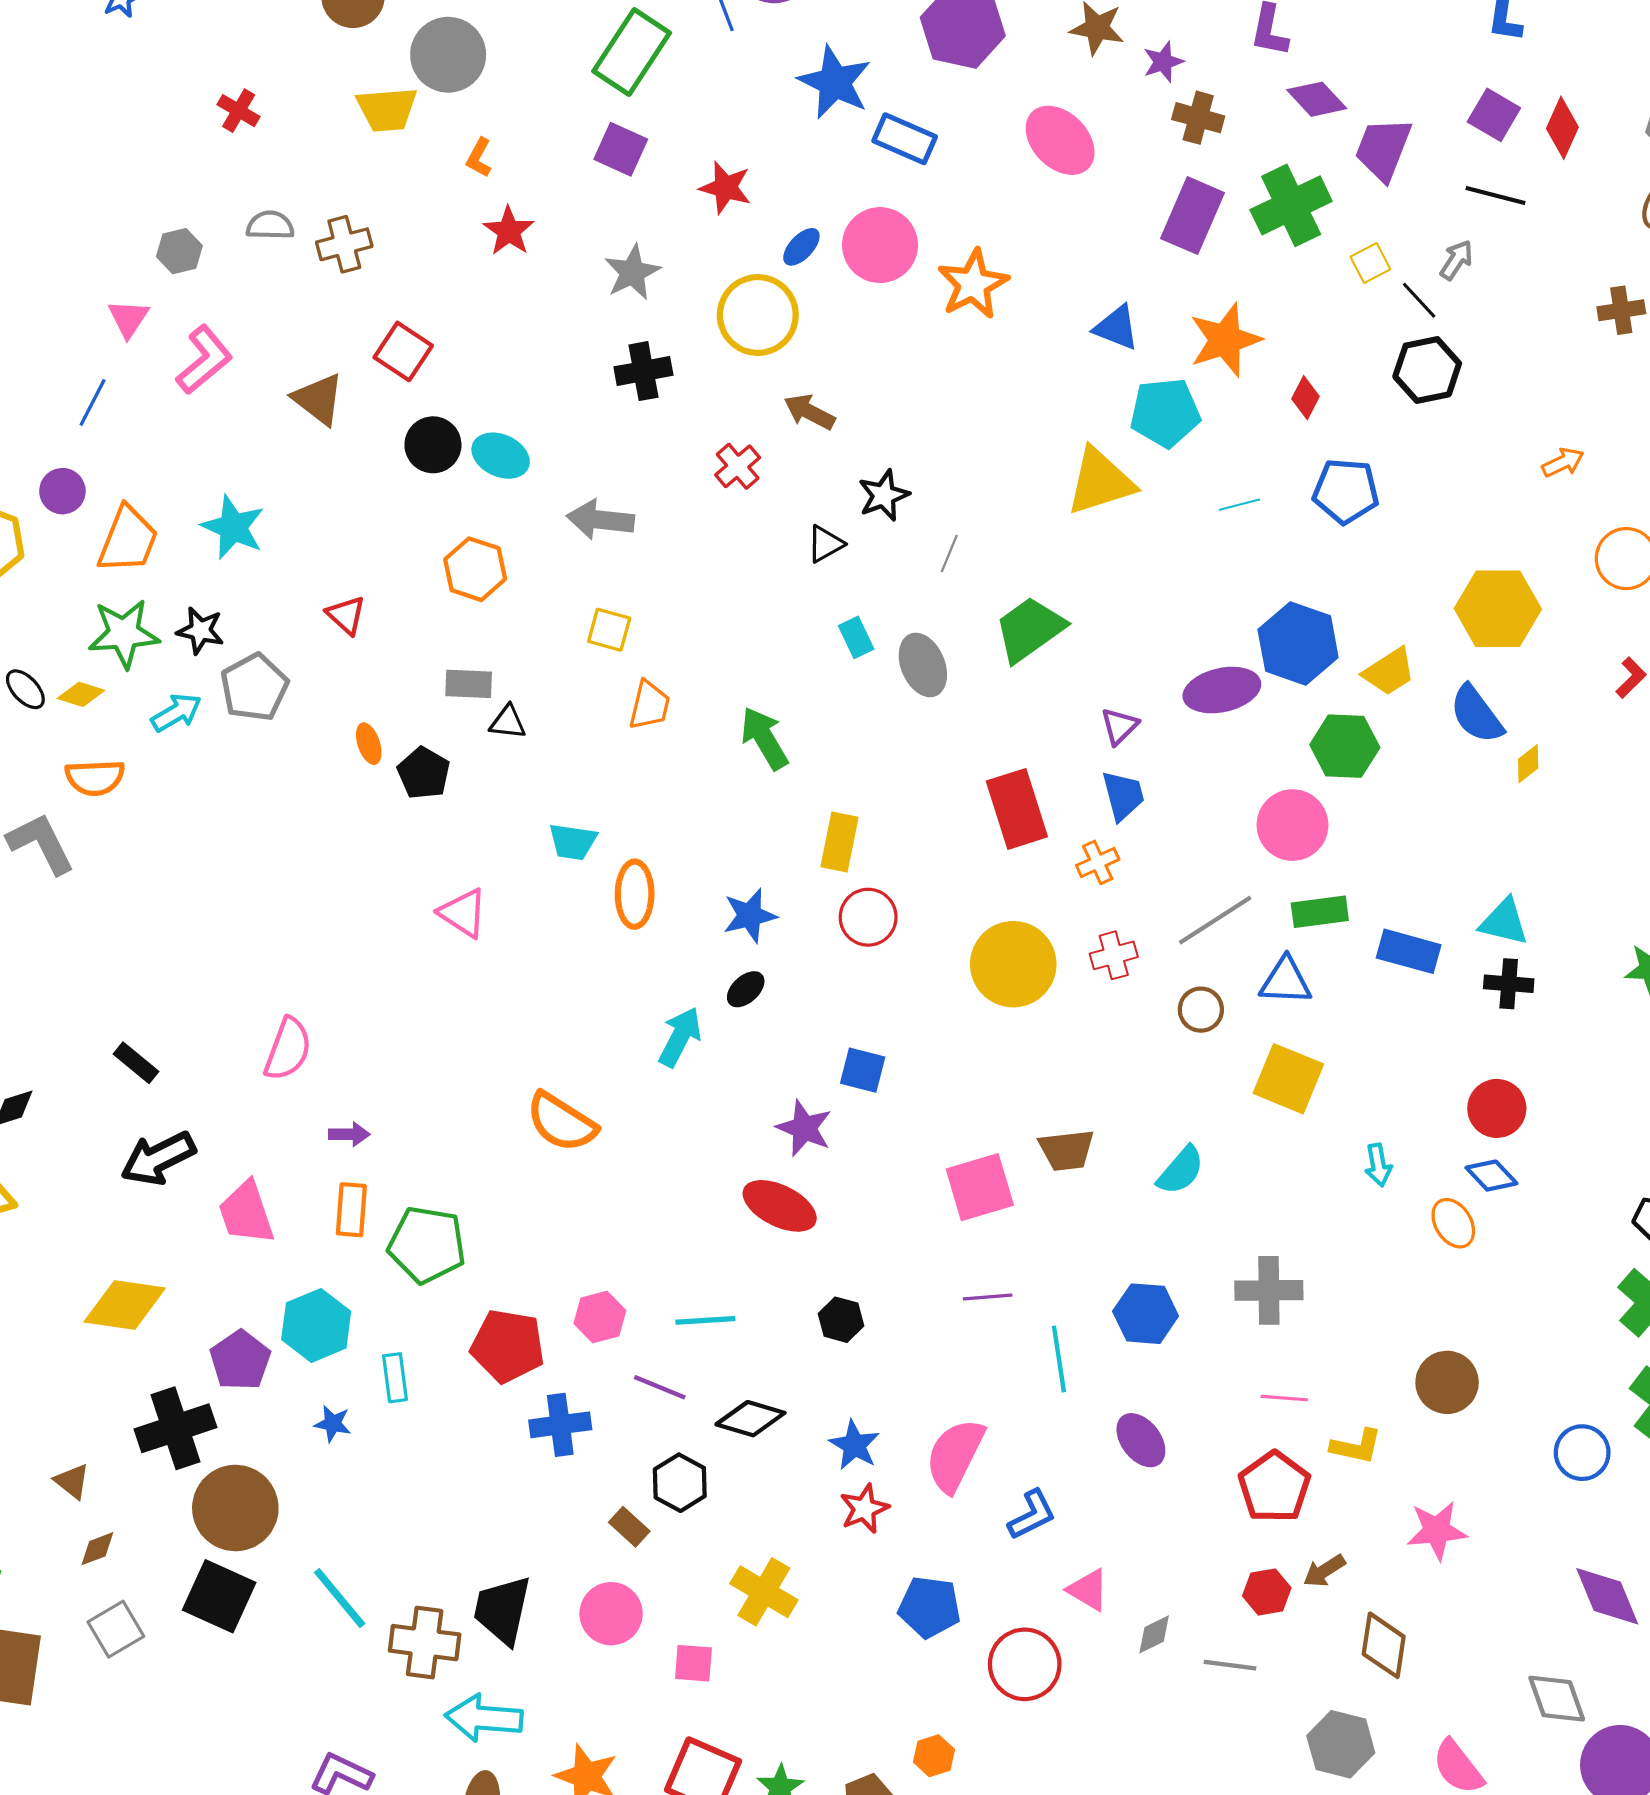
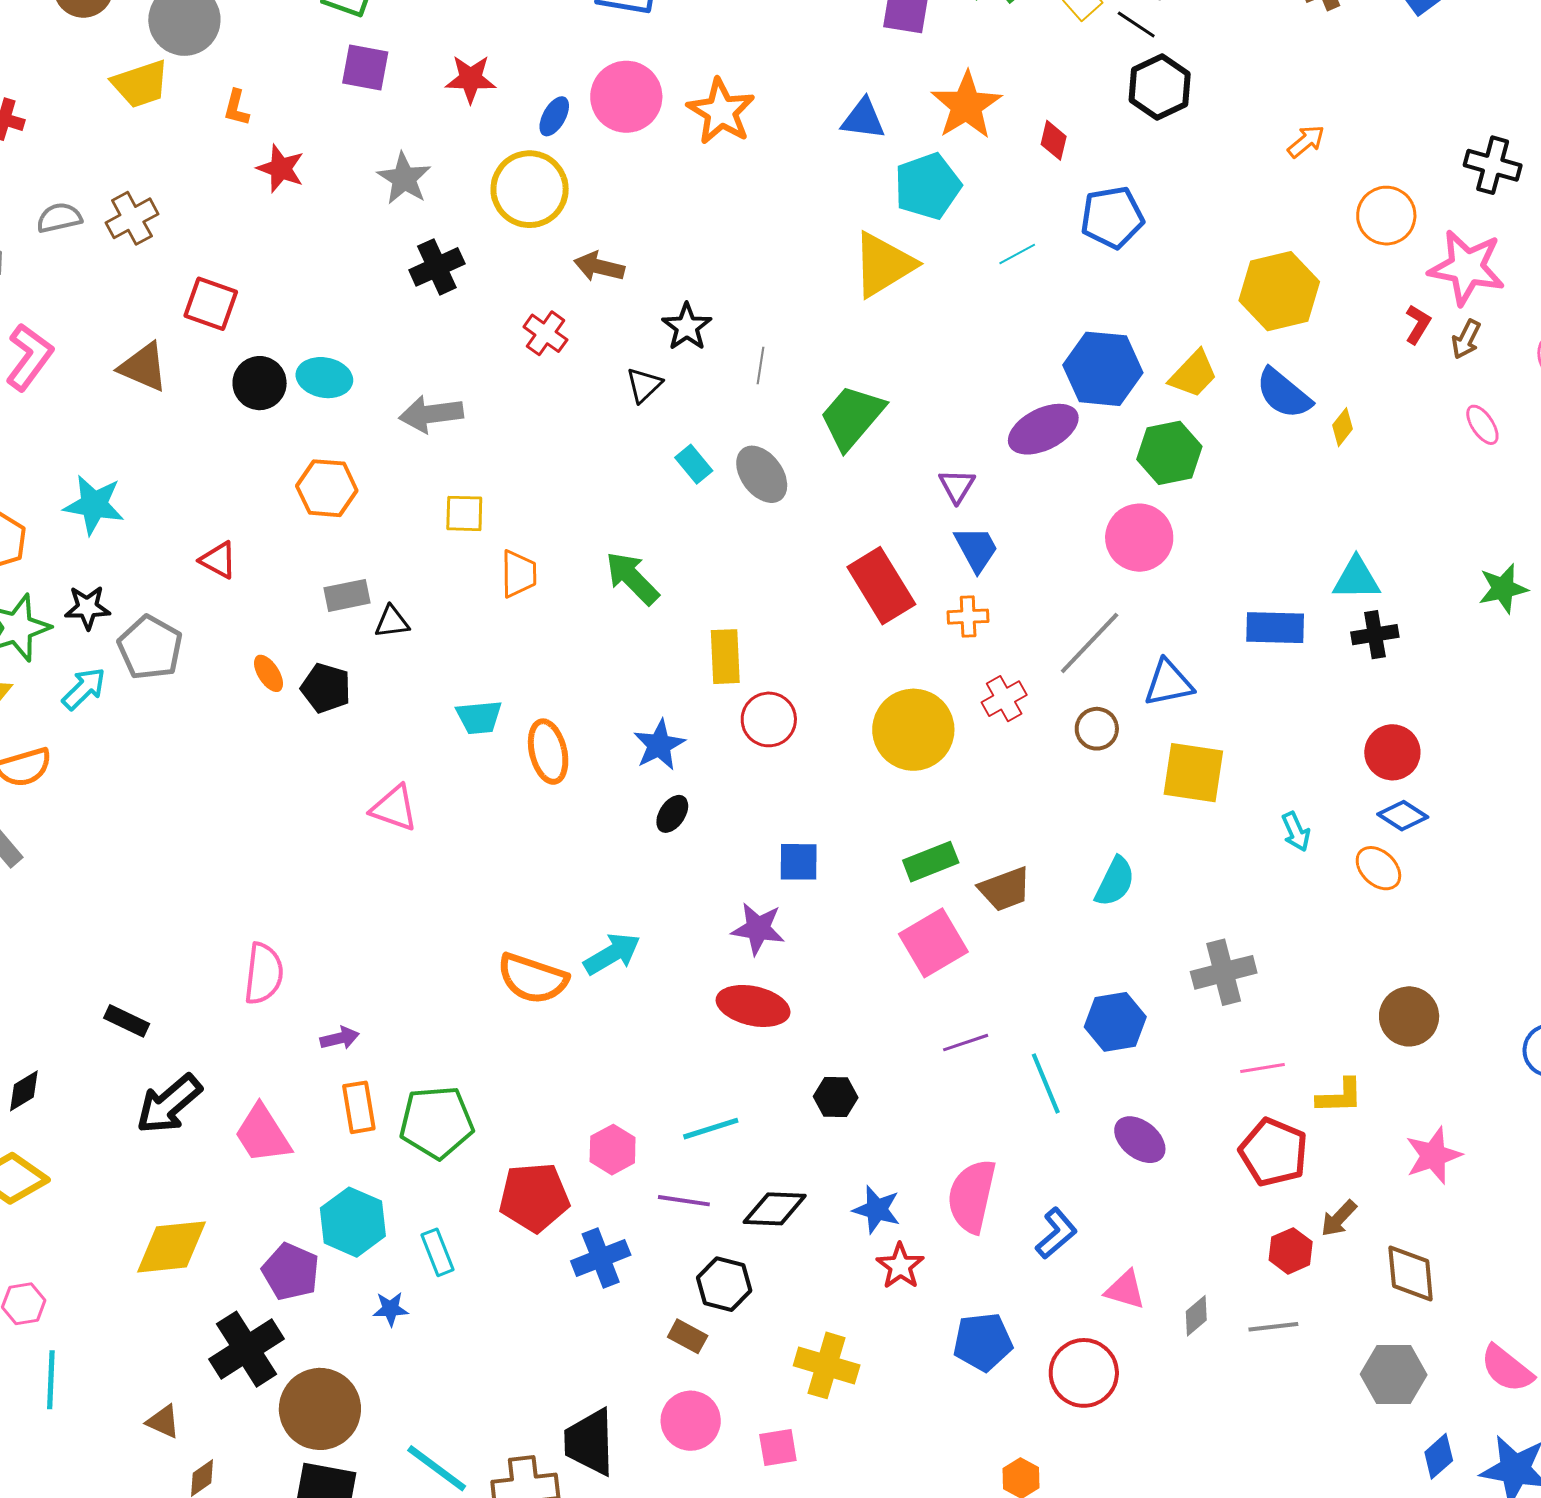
orange cross: (1098, 862) -> (968, 617), turned 36
green rectangle: (1320, 912) -> (931, 862), moved
cyan arrow: (680, 1037) -> (612, 954), moved, turned 46

